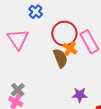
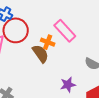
red circle: (64, 34) -> (16, 30), moved

